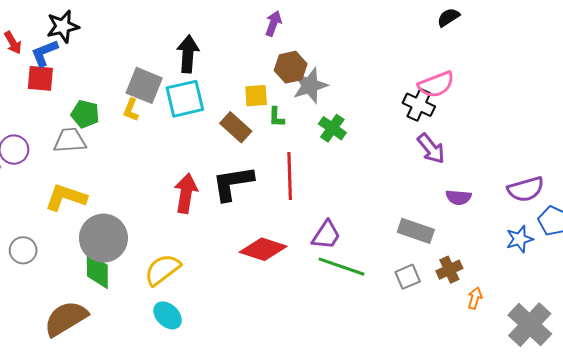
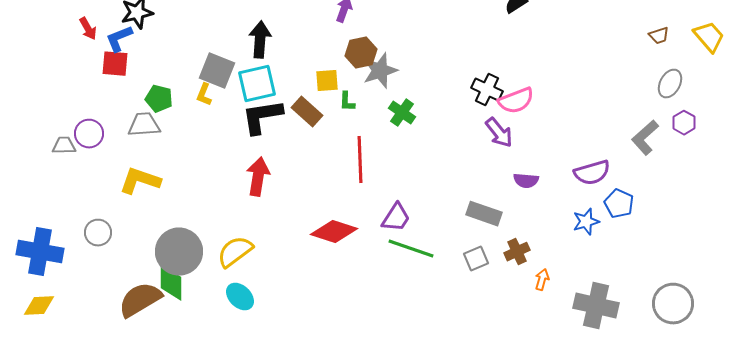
pink semicircle: (436, 84) -> (516, 101), moved
black L-shape: (233, 183) -> (262, 117), moved
gray circle: (103, 238) -> (179, 252), moved
green diamond: (97, 271) -> (171, 283), moved
gray cross: (530, 325) -> (596, 306), turned -30

